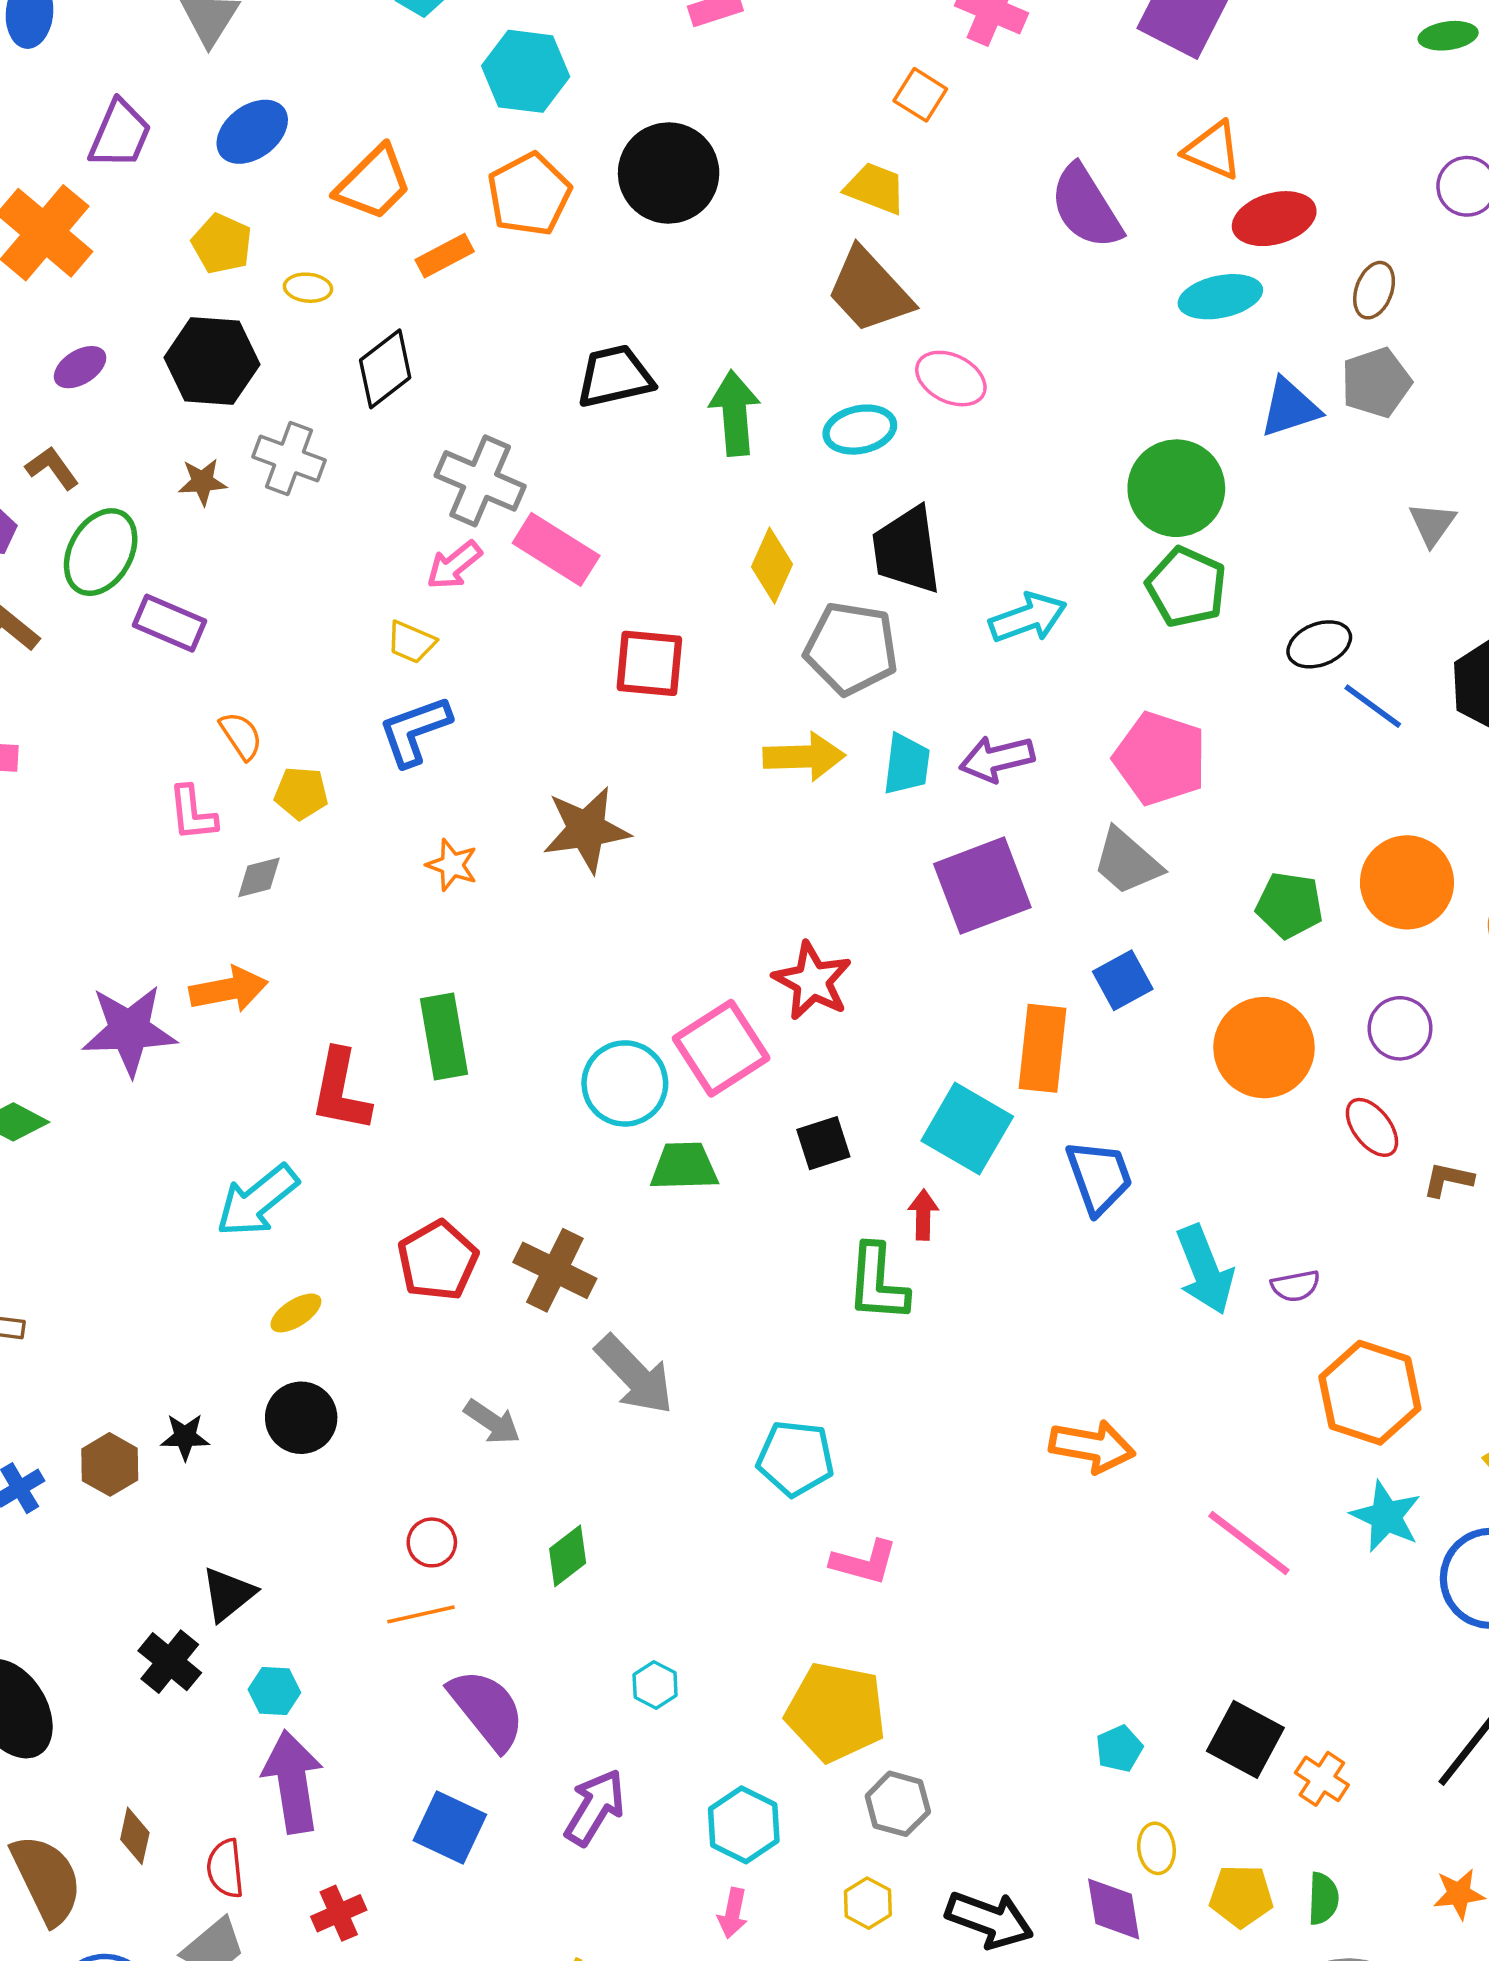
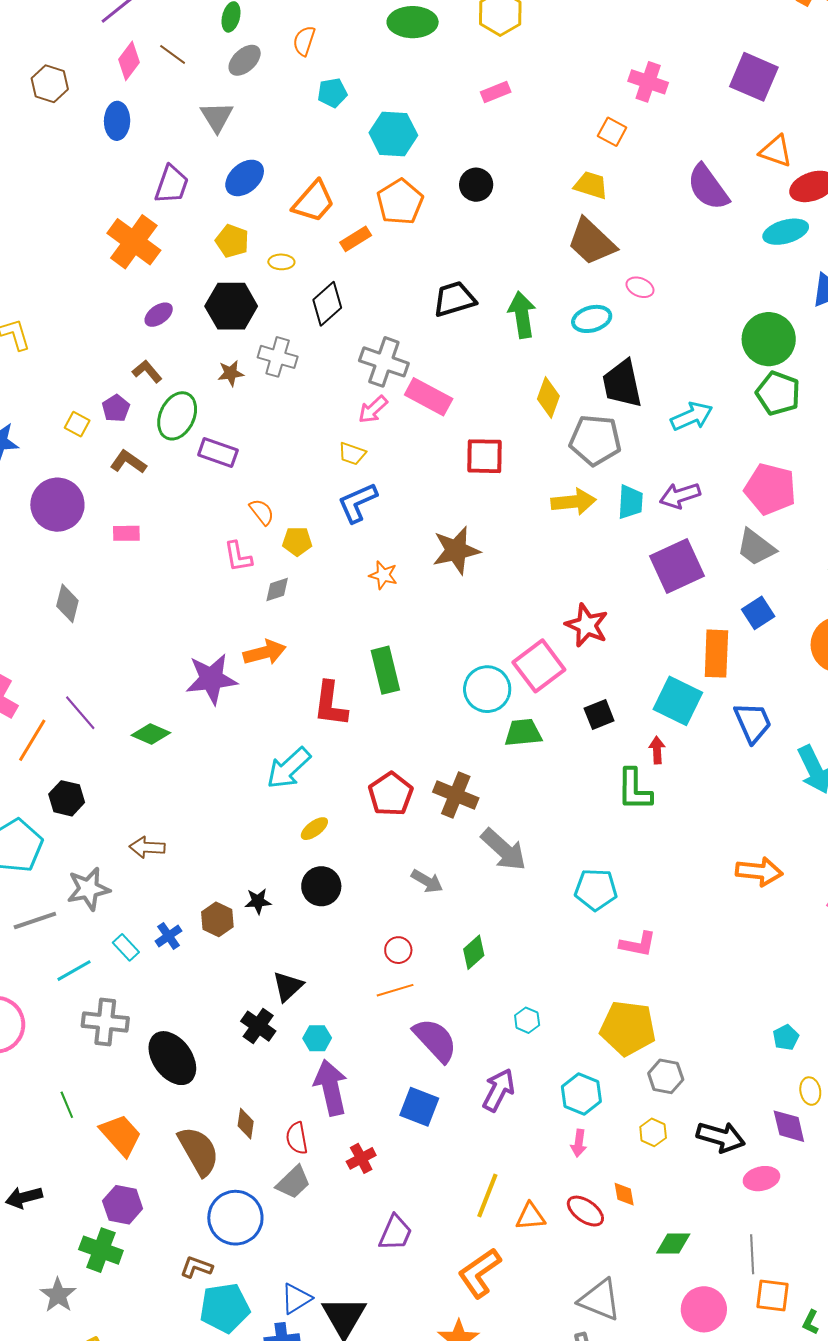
black circle: (669, 173) -> (476, 185), size x0.6
pink ellipse: (951, 379) -> (640, 287), size x0.7

